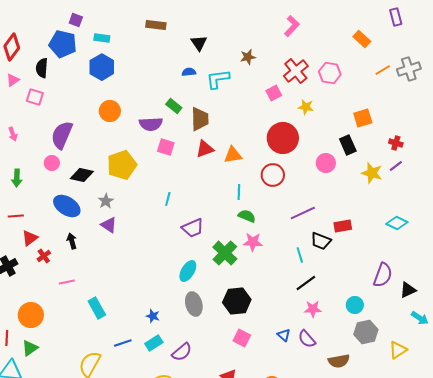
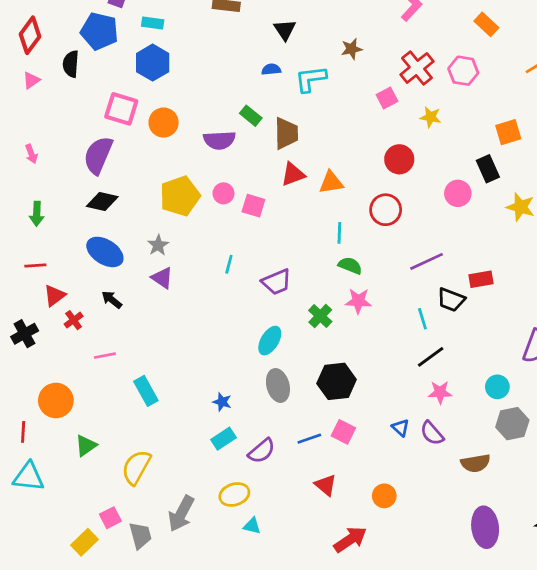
orange rectangle: (362, 39) -> (486, 24), moved
pink square: (35, 97) -> (121, 109), moved, size x1.4
red circle: (283, 138) -> (399, 159), size x0.7
pink square: (166, 147) -> (253, 206), moved
pink circle: (52, 163) -> (223, 193), moved
black diamond: (82, 175) -> (102, 202), moved
cyan line: (168, 199) -> (229, 264), moved
black arrow: (72, 241) -> (112, 300), turned -35
green cross: (225, 253) -> (320, 316), size x0.7
blue line: (123, 343) -> (309, 439), moved
green triangle: (30, 348) -> (86, 445), moved

